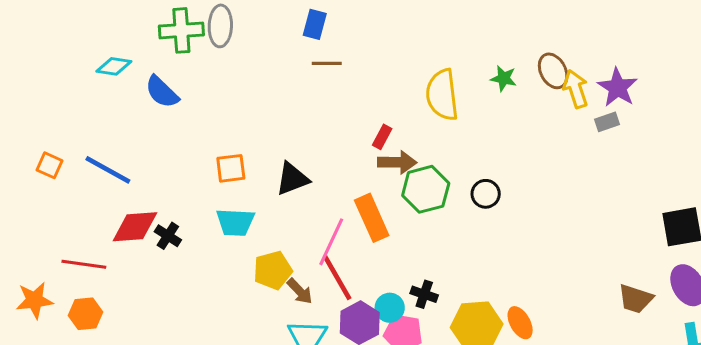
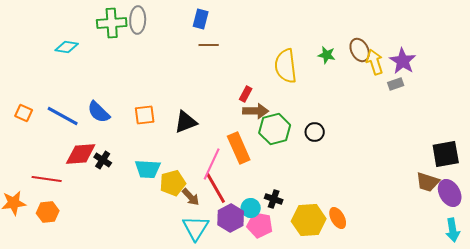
blue semicircle: (162, 92) -> (99, 112), moved
cyan trapezoid: (235, 222) -> (148, 169), moved
brown trapezoid: (635, 299) -> (428, 182), moved

